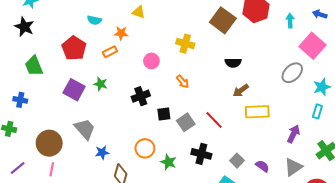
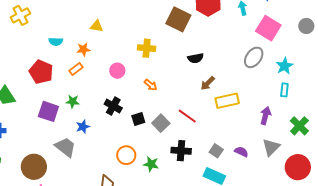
black cross: (141, 96) -> (113, 106), turned -30
blue star: (102, 152) -> (83, 127), moved

